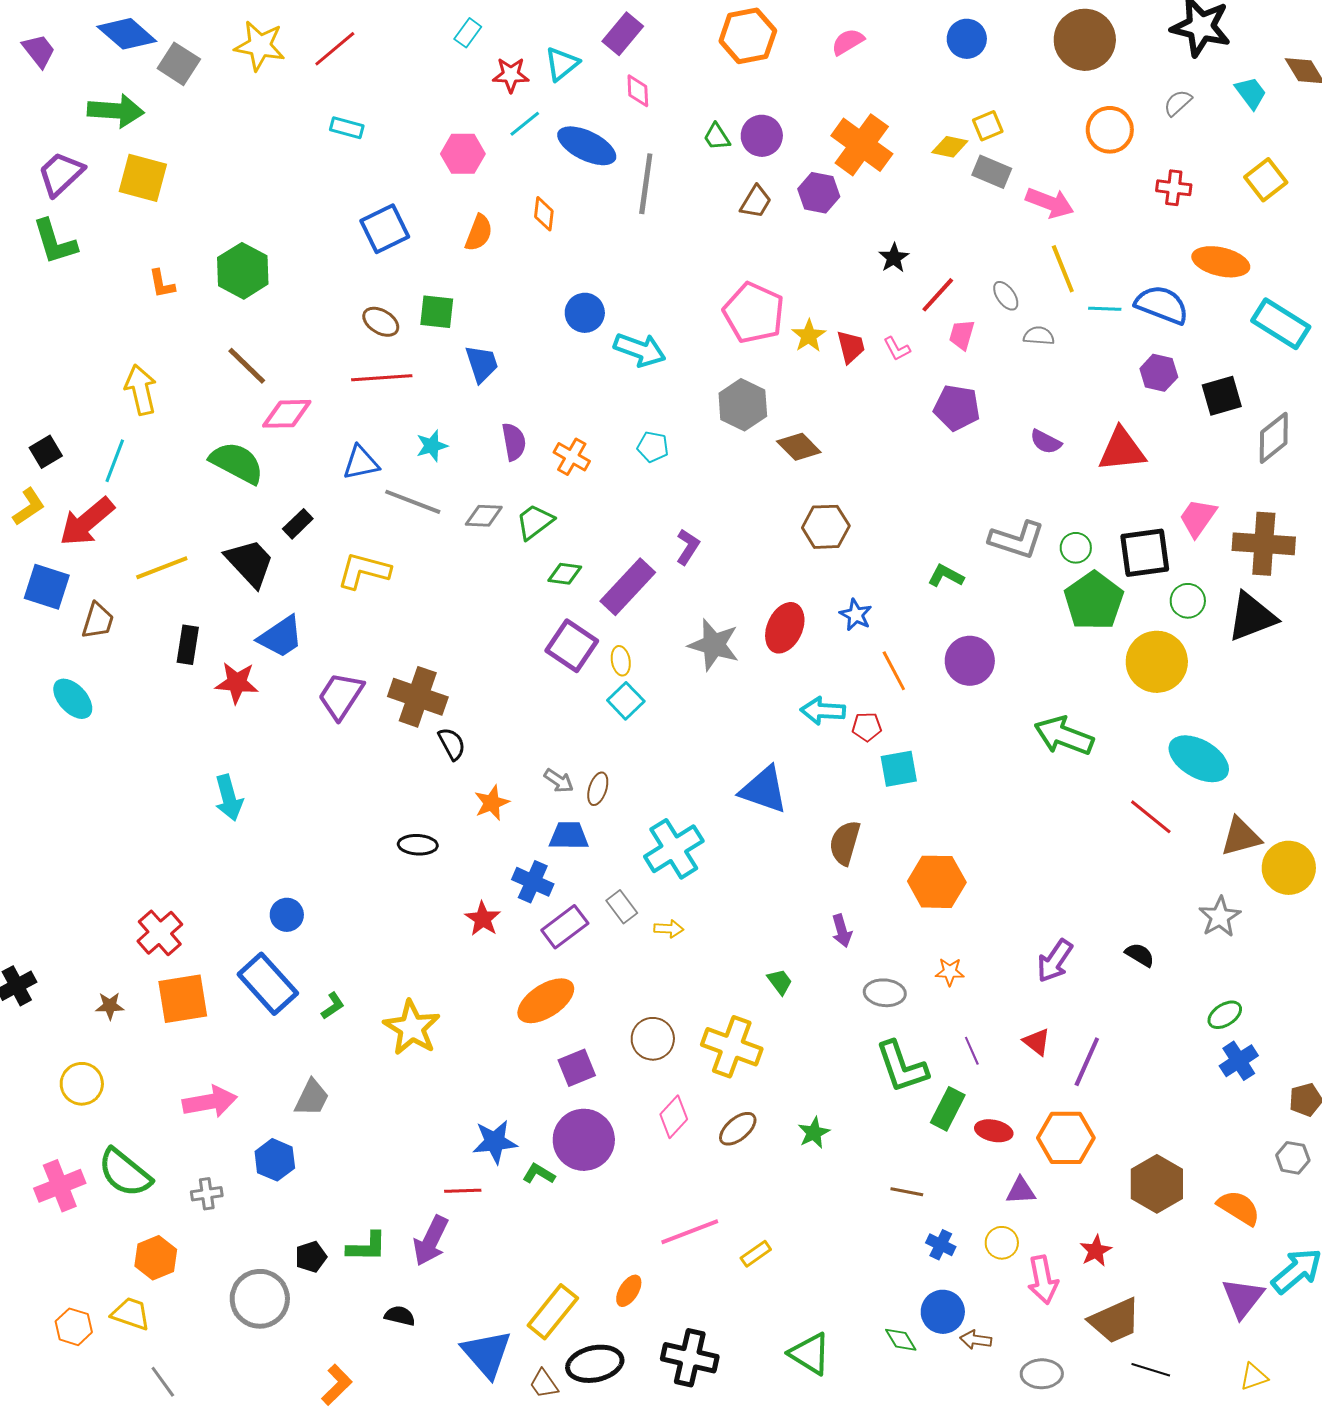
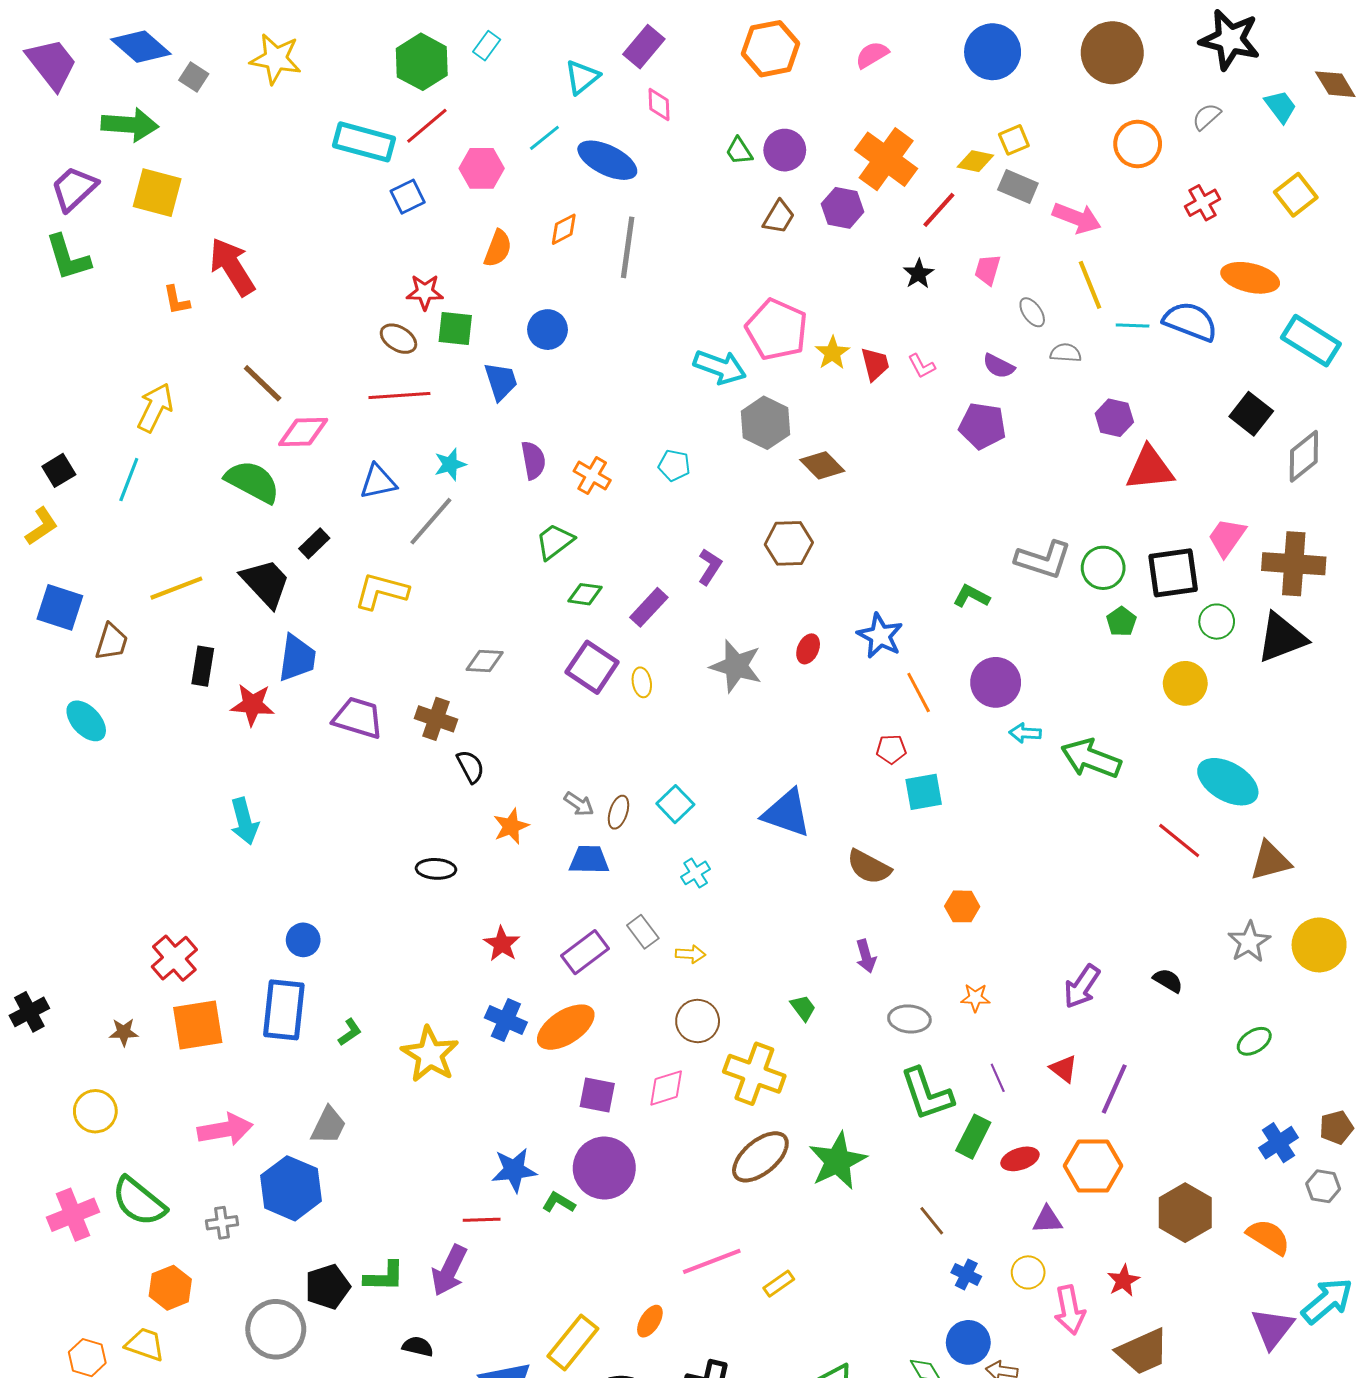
blue circle: (967, 39) -> (993, 52), size x1.4
red line: (335, 49) -> (427, 126), moved
purple trapezoid: (39, 51) -> (52, 64), size x1.5
gray square: (179, 64) -> (194, 77), size x0.7
red star: (511, 75) -> (425, 292), moved
cyan rectangle: (347, 128) -> (364, 142), size x1.8
gray line: (646, 184) -> (628, 247), moved
red cross: (1174, 188) -> (1202, 203), turned -36
orange diamond: (544, 214) -> (564, 229), turned 56
blue square: (385, 229) -> (408, 197), moved, size x0.7
green hexagon: (243, 271) -> (422, 62), moved
red line: (938, 295) -> (939, 210), moved
blue circle: (585, 313) -> (548, 330), moved
pink trapezoid: (962, 335) -> (988, 270), moved
cyan arrow: (640, 350) -> (720, 367), moved
purple hexagon: (1159, 373) -> (1114, 418), moved
yellow arrow: (141, 390) -> (155, 408), turned 39
black square: (1222, 396) -> (1251, 414), turned -36
purple semicircle: (1046, 442) -> (999, 366), moved
gray line: (413, 502) -> (431, 521), turned -70
gray diamond: (484, 516) -> (485, 661), moved
red arrow: (87, 522) -> (232, 267), moved, turned 98
brown hexagon: (826, 527) -> (789, 543), moved
green circle: (1076, 548) -> (1103, 568), size x1.4
purple rectangle: (628, 587) -> (649, 607), size x0.7
green pentagon: (1094, 601) -> (1121, 622), size x0.5
blue star: (856, 615) -> (880, 636), size x1.4
red ellipse: (785, 628) -> (808, 649), size x0.6
blue trapezoid: (281, 637) -> (297, 658), turned -48
yellow circle: (1157, 662) -> (1185, 683), size x0.7
purple trapezoid: (341, 696) -> (358, 718), turned 74
brown cross: (418, 697) -> (436, 719), size x0.7
cyan square: (626, 701) -> (675, 804), moved
cyan arrow: (823, 711) -> (1025, 733), moved, size x0.7
brown semicircle: (845, 843) -> (869, 867), turned -78
cyan cross: (674, 849) -> (696, 873), size x0.5
yellow circle: (1289, 868) -> (1319, 945), moved
blue cross: (533, 882) -> (506, 1020), moved
orange hexagon: (937, 882) -> (962, 906), size x0.6
blue rectangle: (268, 984) -> (284, 1010), turned 48
brown circle: (653, 1039) -> (698, 1021), moved
blue cross: (1239, 1061) -> (1279, 1143), moved
purple square: (577, 1068) -> (597, 1095), turned 33
pink diamond: (674, 1117) -> (666, 1088), moved, turned 30
brown ellipse: (738, 1129) -> (760, 1157), size x1.5
red ellipse: (994, 1131) -> (1020, 1159), turned -30
green star: (814, 1133) -> (837, 1161), size x1.8
blue hexagon: (275, 1160) -> (291, 1188), size x1.5
brown line: (907, 1192) -> (932, 1221), turned 40
black pentagon: (311, 1257) -> (327, 1287), size x1.4

